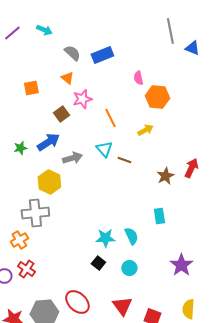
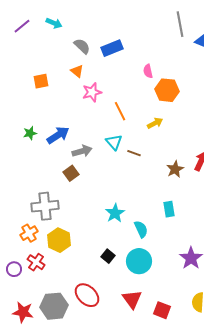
brown square: (61, 114) -> (71, 173), moved
green star: (20, 148) -> (30, 133), moved
yellow hexagon: (49, 182) -> (59, 240), moved
cyan star: (105, 238) -> (115, 213), moved, turned -30
cyan circle: (129, 268) -> (139, 261), size x1.6

